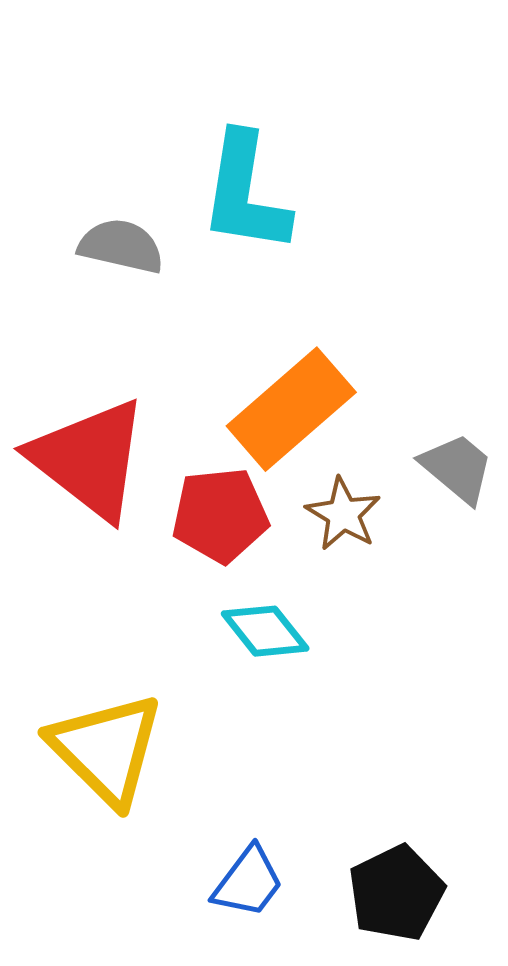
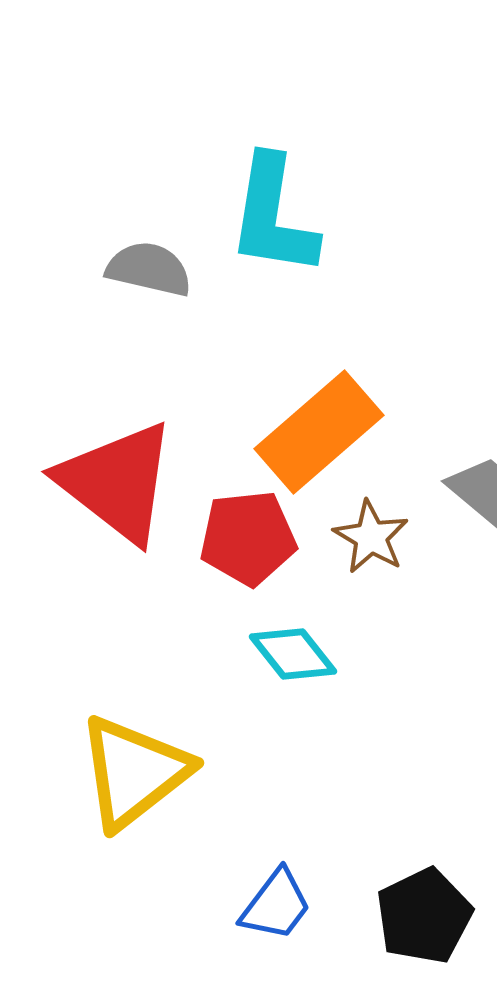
yellow triangle: (106, 749) -> (134, 772), turned 37

